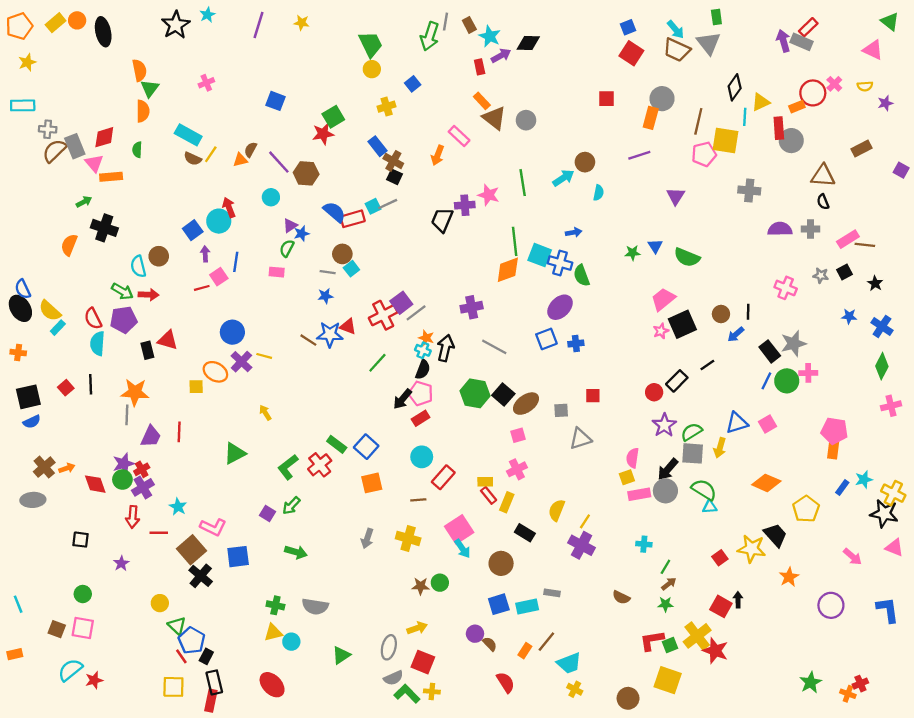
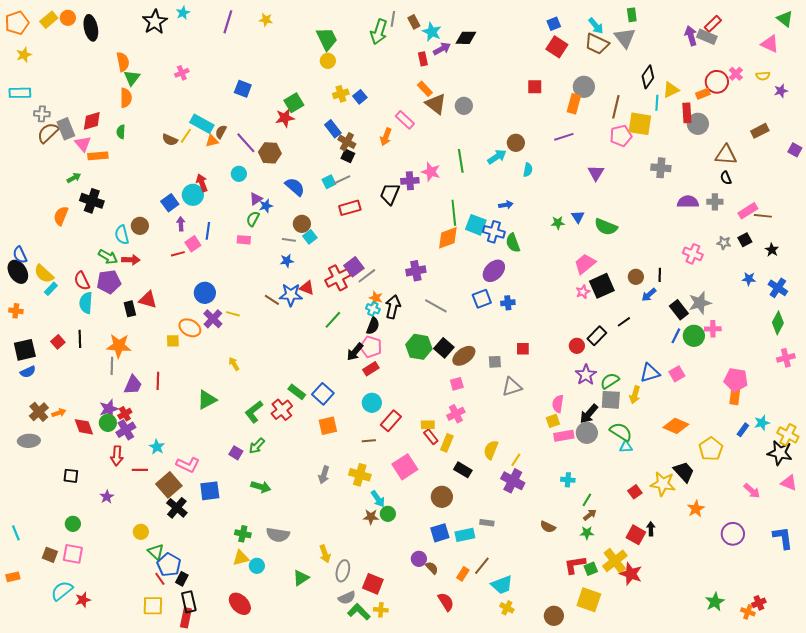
blue square: (413, 84) -> (360, 97), moved
cyan rectangle: (188, 135) -> (202, 124), moved
red rectangle: (353, 219) -> (350, 208), moved
cyan arrow: (463, 549) -> (378, 499), moved
yellow arrow: (417, 628) -> (325, 554), moved, turned 90

